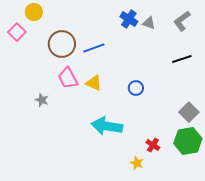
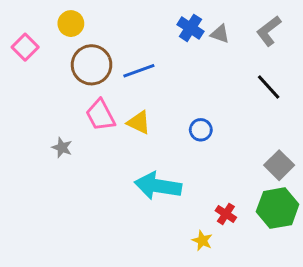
yellow circle: (34, 12) -> (71, 24), moved
black line: (182, 59) -> (269, 87), turned 66

